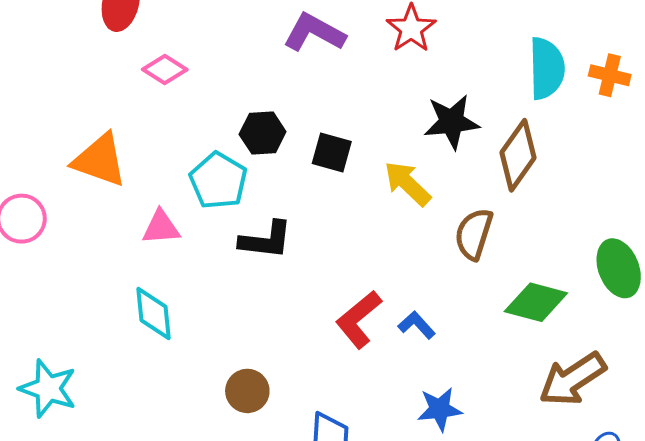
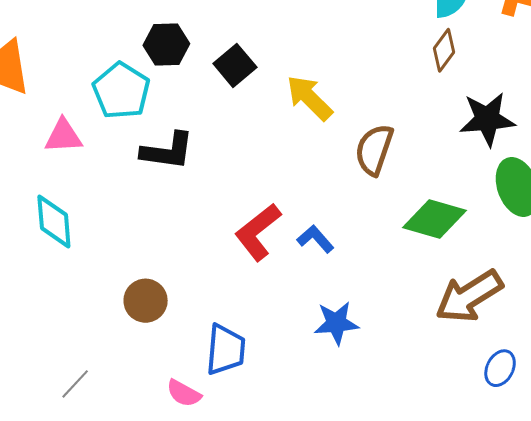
black star: (452, 122) -> (487, 119), moved
black square: (332, 153) -> (235, 65), turned 33
brown diamond: (518, 155) -> (444, 50), moved, size x0.6

